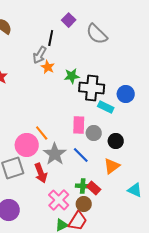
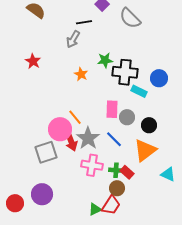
black line: (51, 38) -> (84, 22), turned 70
orange star: (48, 67) -> (81, 74), moved
orange triangle: (112, 166) -> (145, 150), size x1.4
red arrow: (41, 173) -> (71, 141), moved
pink cross: (59, 200) -> (92, 165), moved, turned -35

